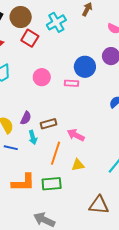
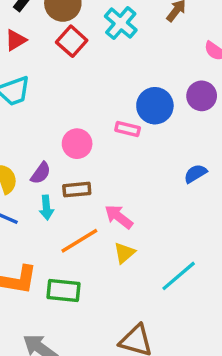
cyan cross: (56, 22) -> (121, 23), turned -30
pink circle: (42, 77) -> (77, 144), moved
orange line: (56, 153) -> (79, 241), turned 30
yellow triangle: (78, 165) -> (124, 253), moved, turned -40

